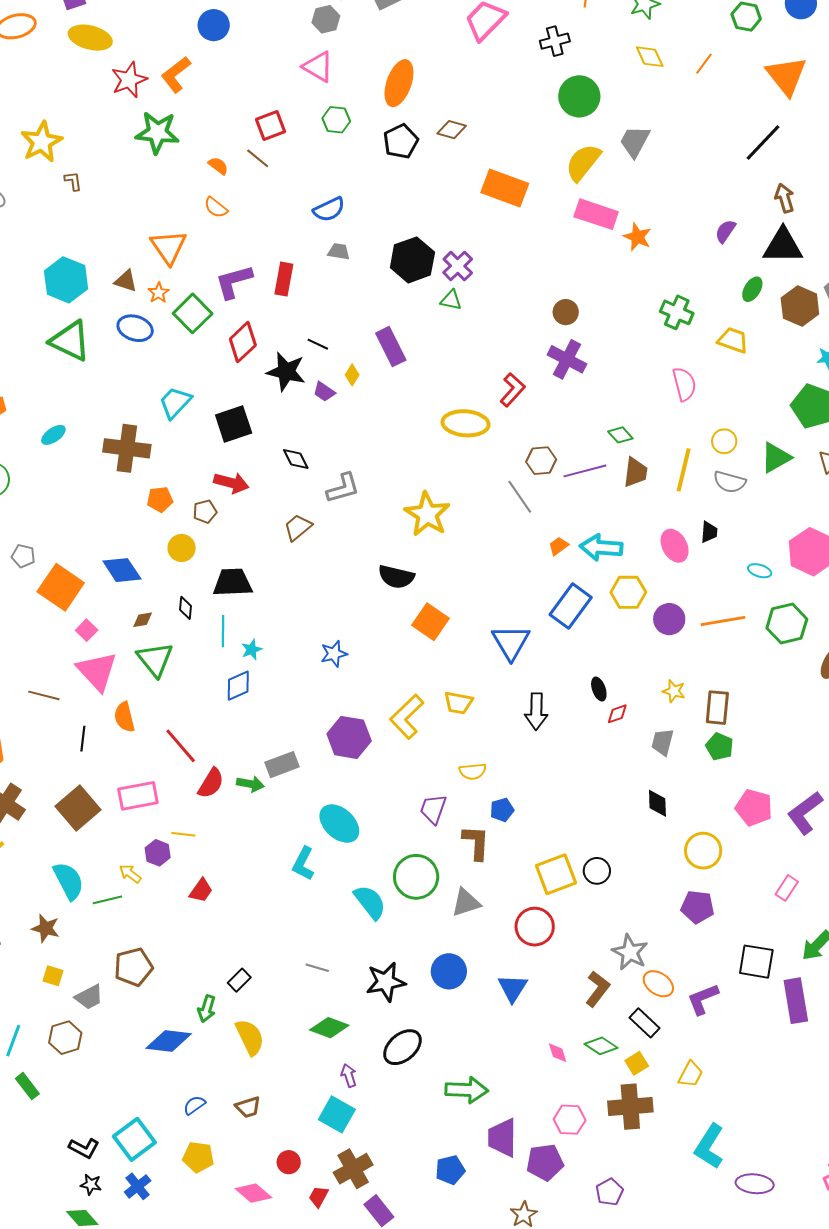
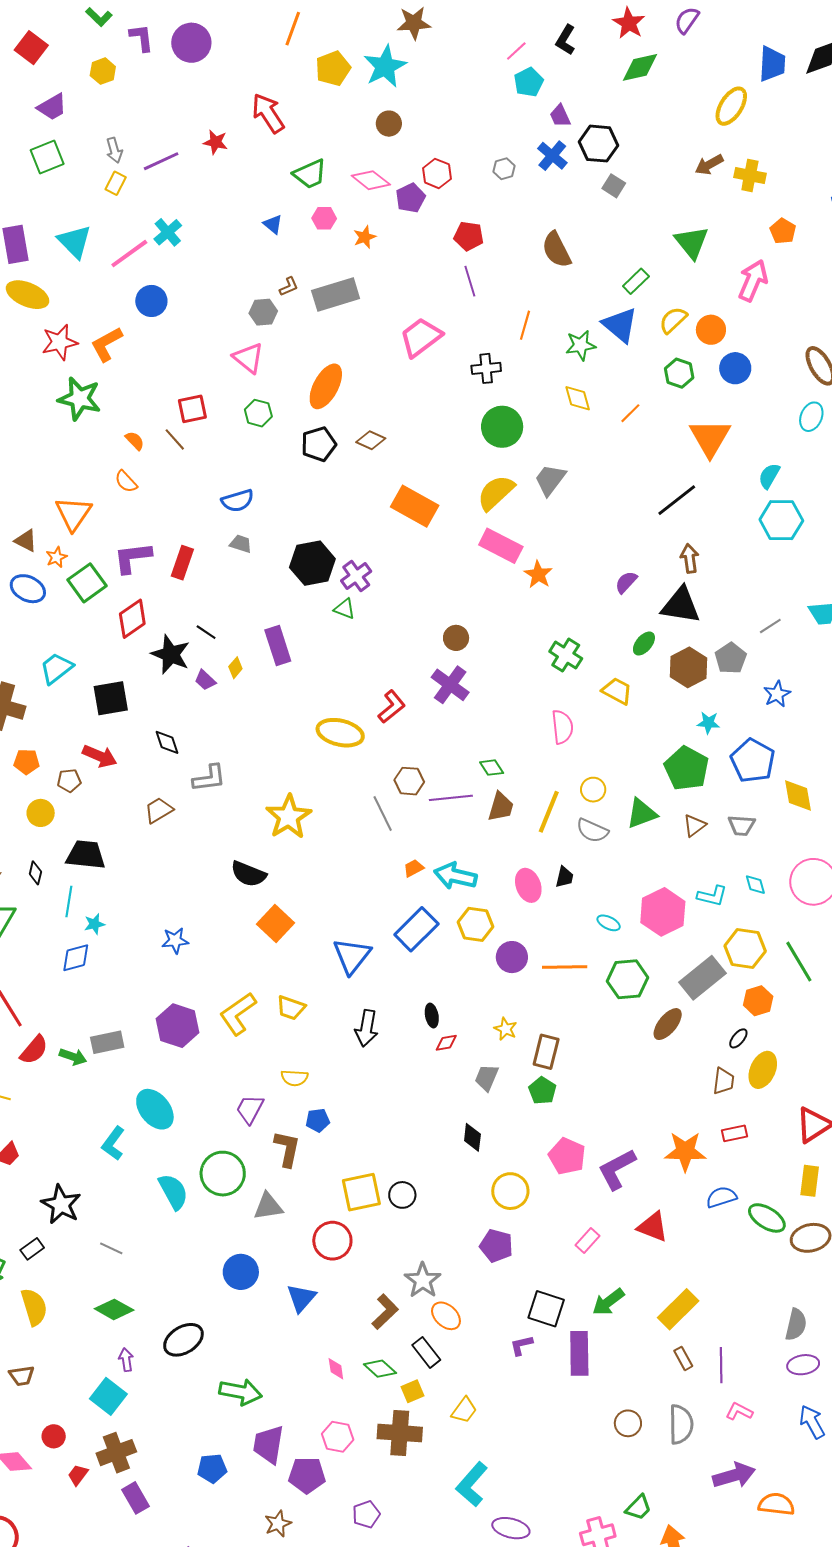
black star: (386, 982) -> (61, 1204), moved, turned 30
purple L-shape: (703, 999) -> (521, 1345), moved, size x0.7

